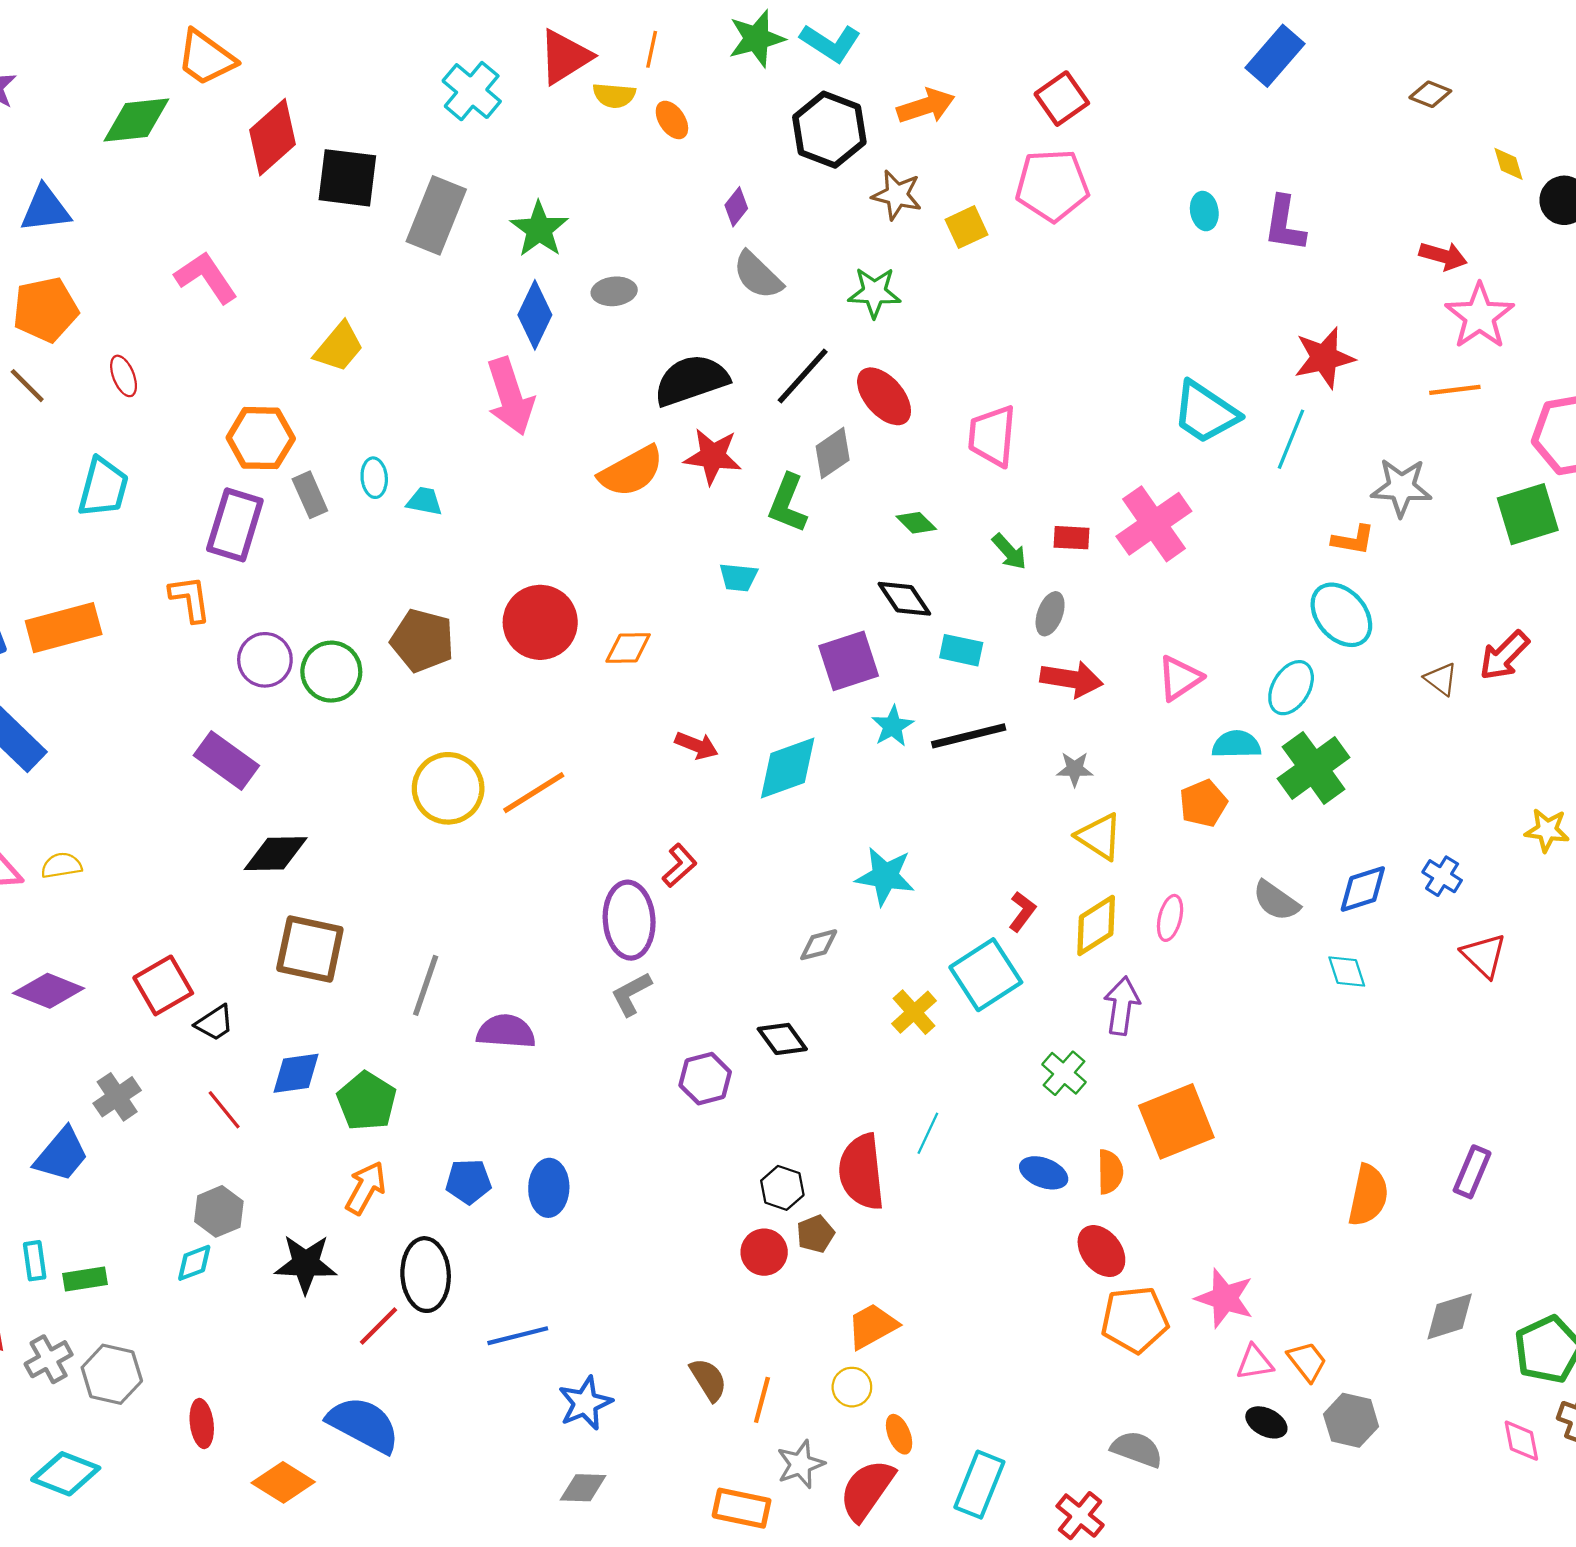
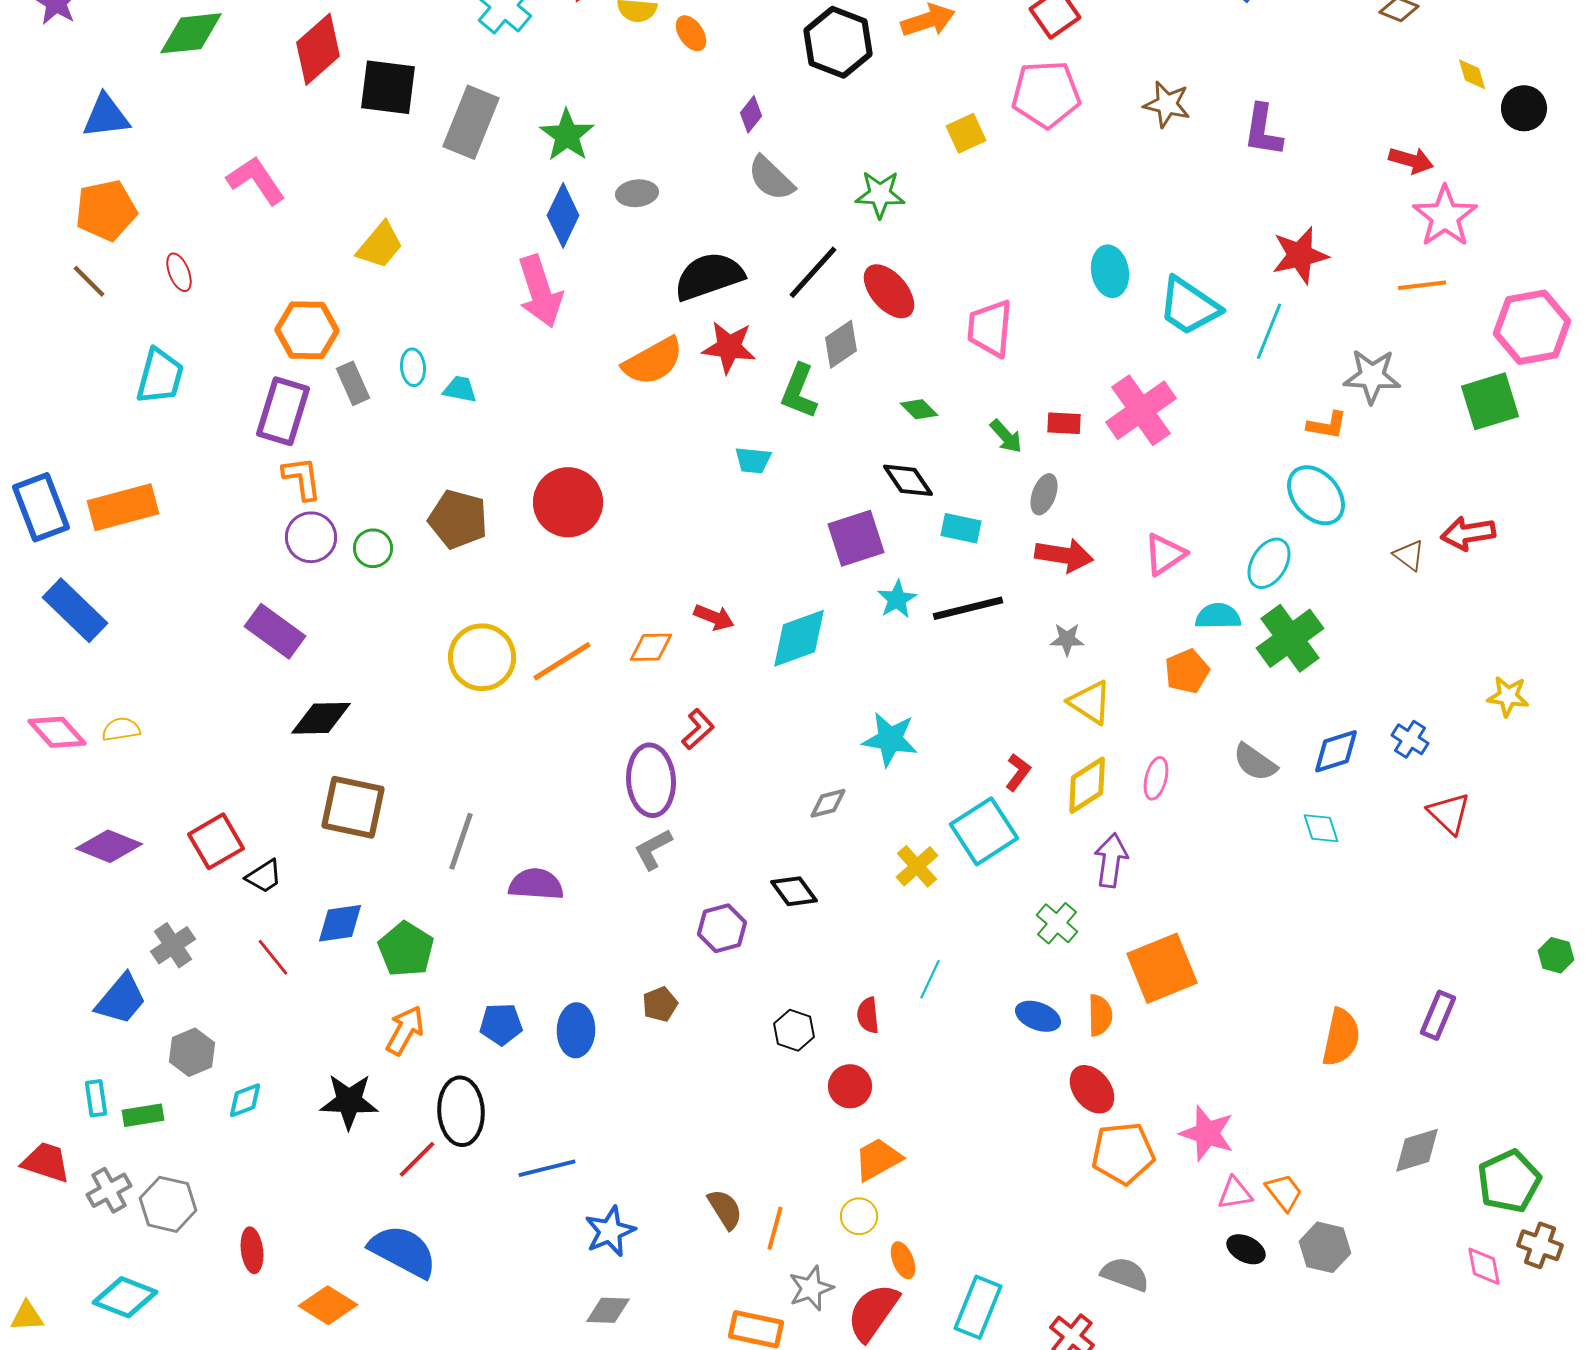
brown star: (897, 195) -> (1167, 104), moved
cyan ellipse: (1204, 211) -> (1110, 271), moved, size x1.4
orange L-shape: (190, 599) -> (302, 478), moved
orange diamond: (628, 648) -> (651, 647), moved
red arrow: (1504, 656) -> (1468, 533), turned 36
green circle: (331, 672) -> (373, 548), size x0.7
red semicircle: (862, 1172) -> (868, 1015), size x0.5
gray hexagon: (219, 1211) -> (192, 1052), moved
brown pentagon: (815, 1234) -> (660, 1004), moved
red circle: (764, 1252) -> (850, 1086), moved

